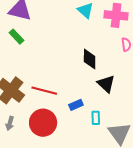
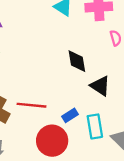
cyan rectangle: (96, 118) -> (95, 126), size x1.5
red circle: (43, 123) -> (52, 141), moved

